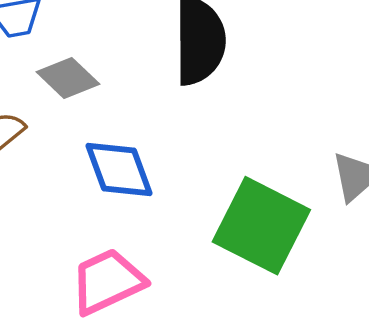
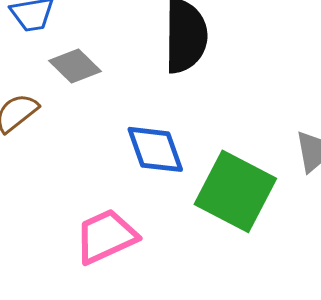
blue diamond: (119, 170) -> (155, 149), moved

